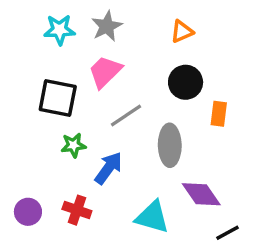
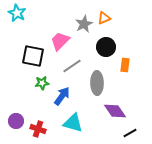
gray star: (107, 26) -> (84, 24), moved
cyan star: (59, 30) -> (17, 13), moved, turned 30
red cross: (77, 210) -> (38, 129), moved
cyan triangle: (152, 217) -> (73, 123), moved

